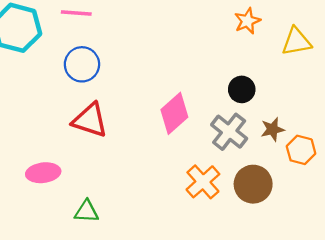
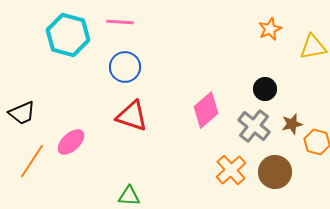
pink ellipse: (43, 173) -> (71, 142), moved, turned -36

